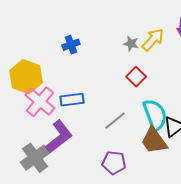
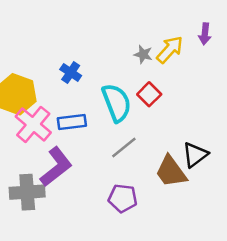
blue cross: (71, 45) -> (71, 73), moved, turned -36
cyan semicircle: (155, 115) -> (117, 103), moved
gray cross: (35, 158) -> (27, 192), turned 32

